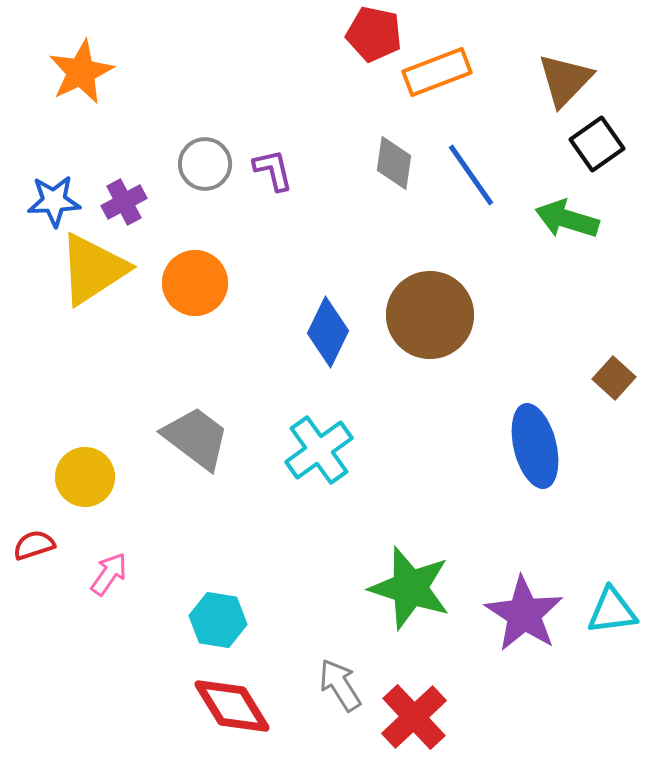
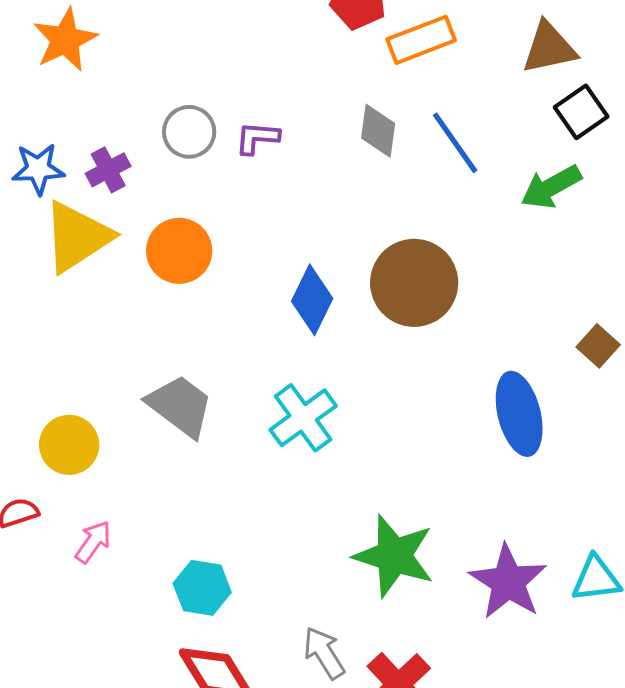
brown triangle: (565, 80) -> (549, 48), turned 34
purple L-shape: (273, 170) -> (257, 138), turned -72
green arrow: (567, 219) -> (551, 187), turned -46

